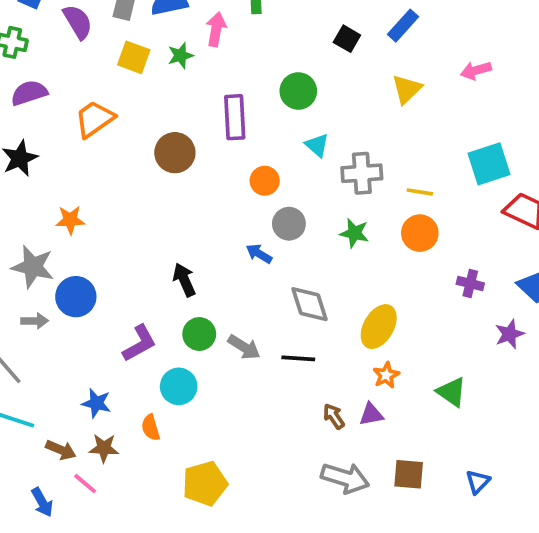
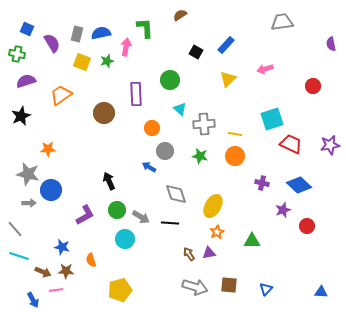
cyan circle: (179, 386) -> (125, 239), moved
green triangle: (452, 392) -> (252, 241), turned -36
pink line: (85, 484) -> (56, 290), turned -48

